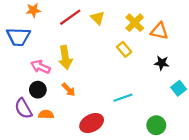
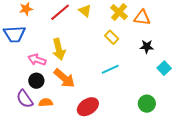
orange arrow: (69, 90) -> (64, 78), size x1.6
cyan line: (123, 98) -> (110, 69), moved

